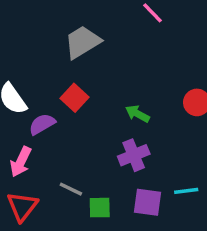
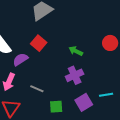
gray line: (71, 189) -> (37, 89), moved
purple square: (147, 202) -> (84, 102), turned -36

